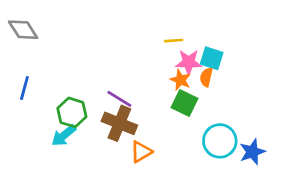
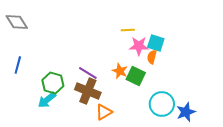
orange star: (180, 80) -> (120, 71), moved

